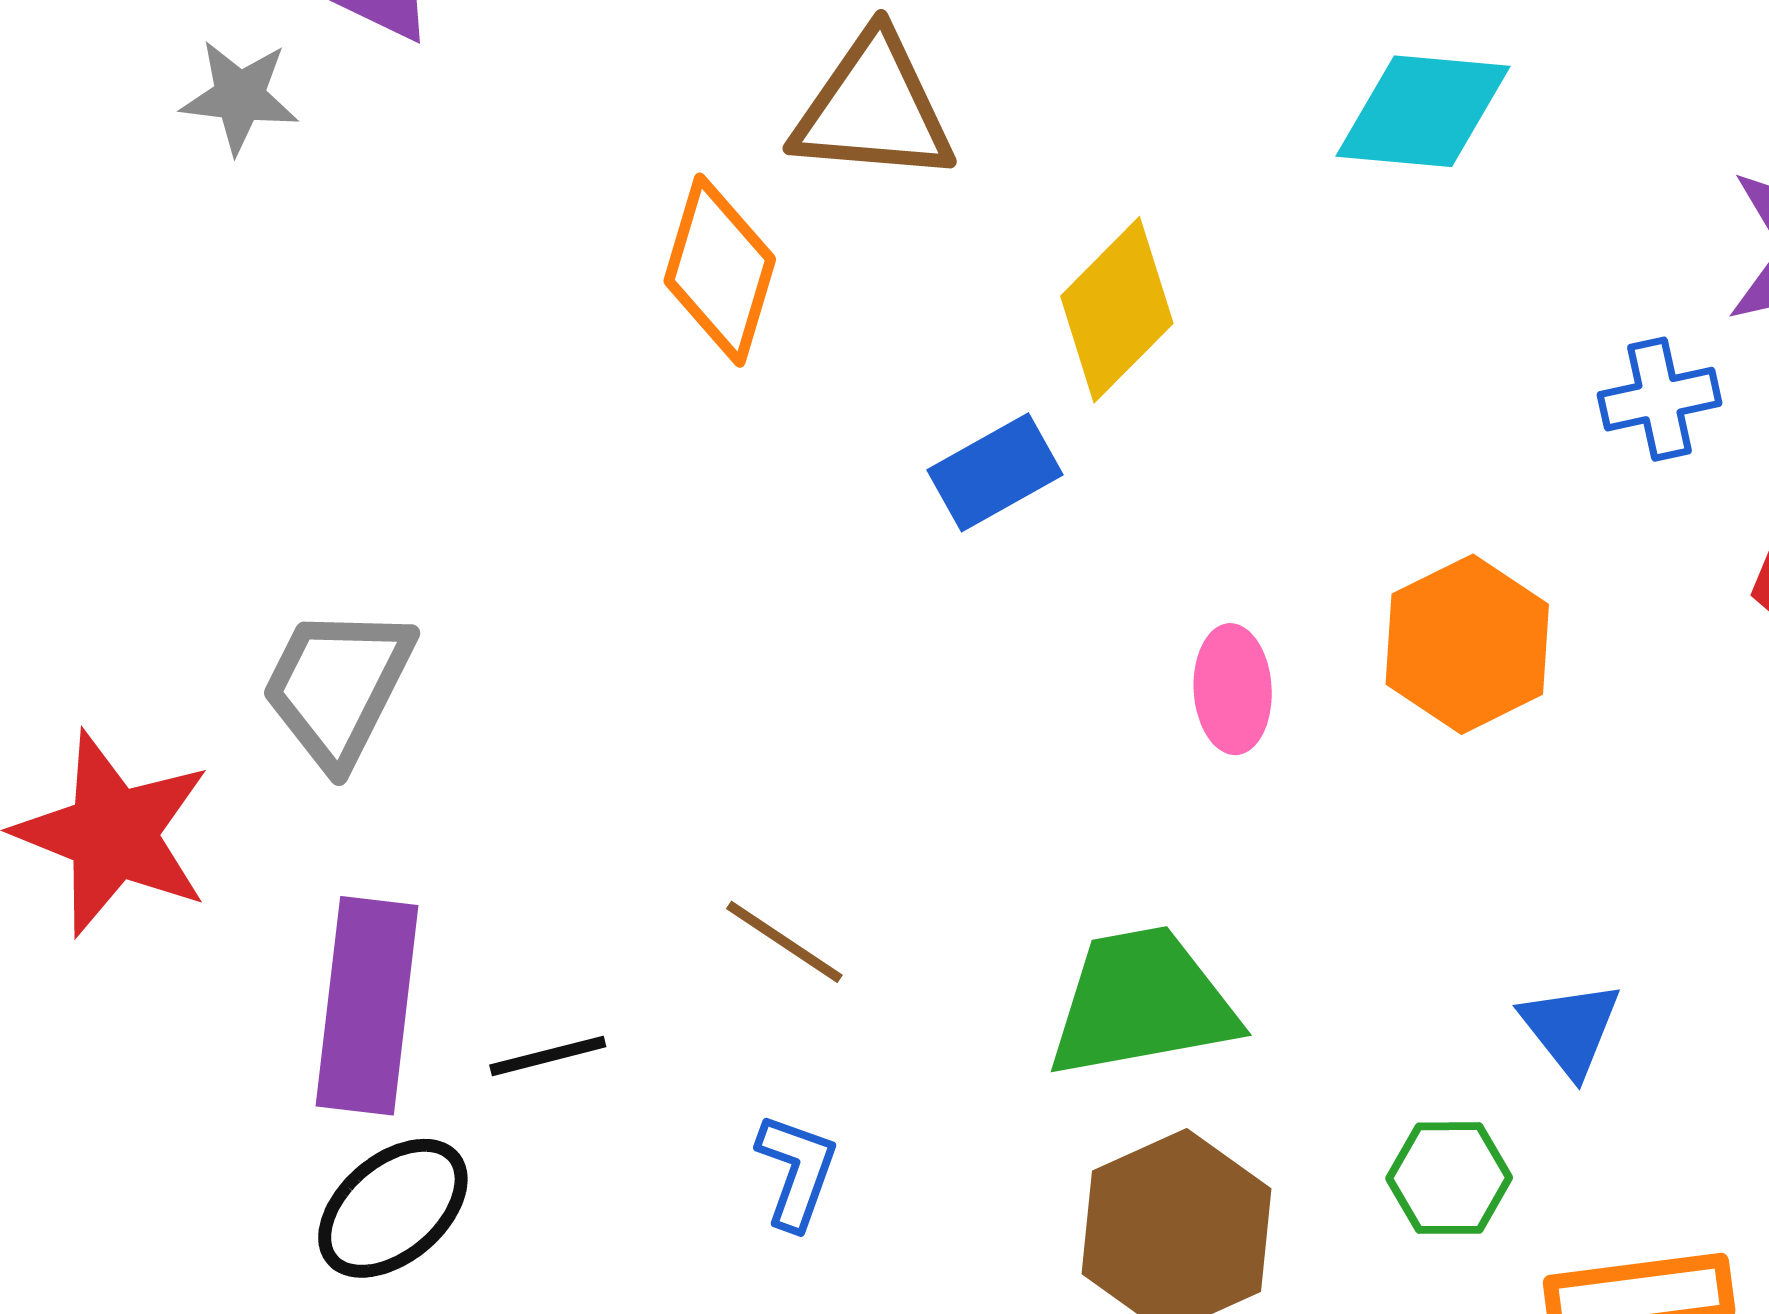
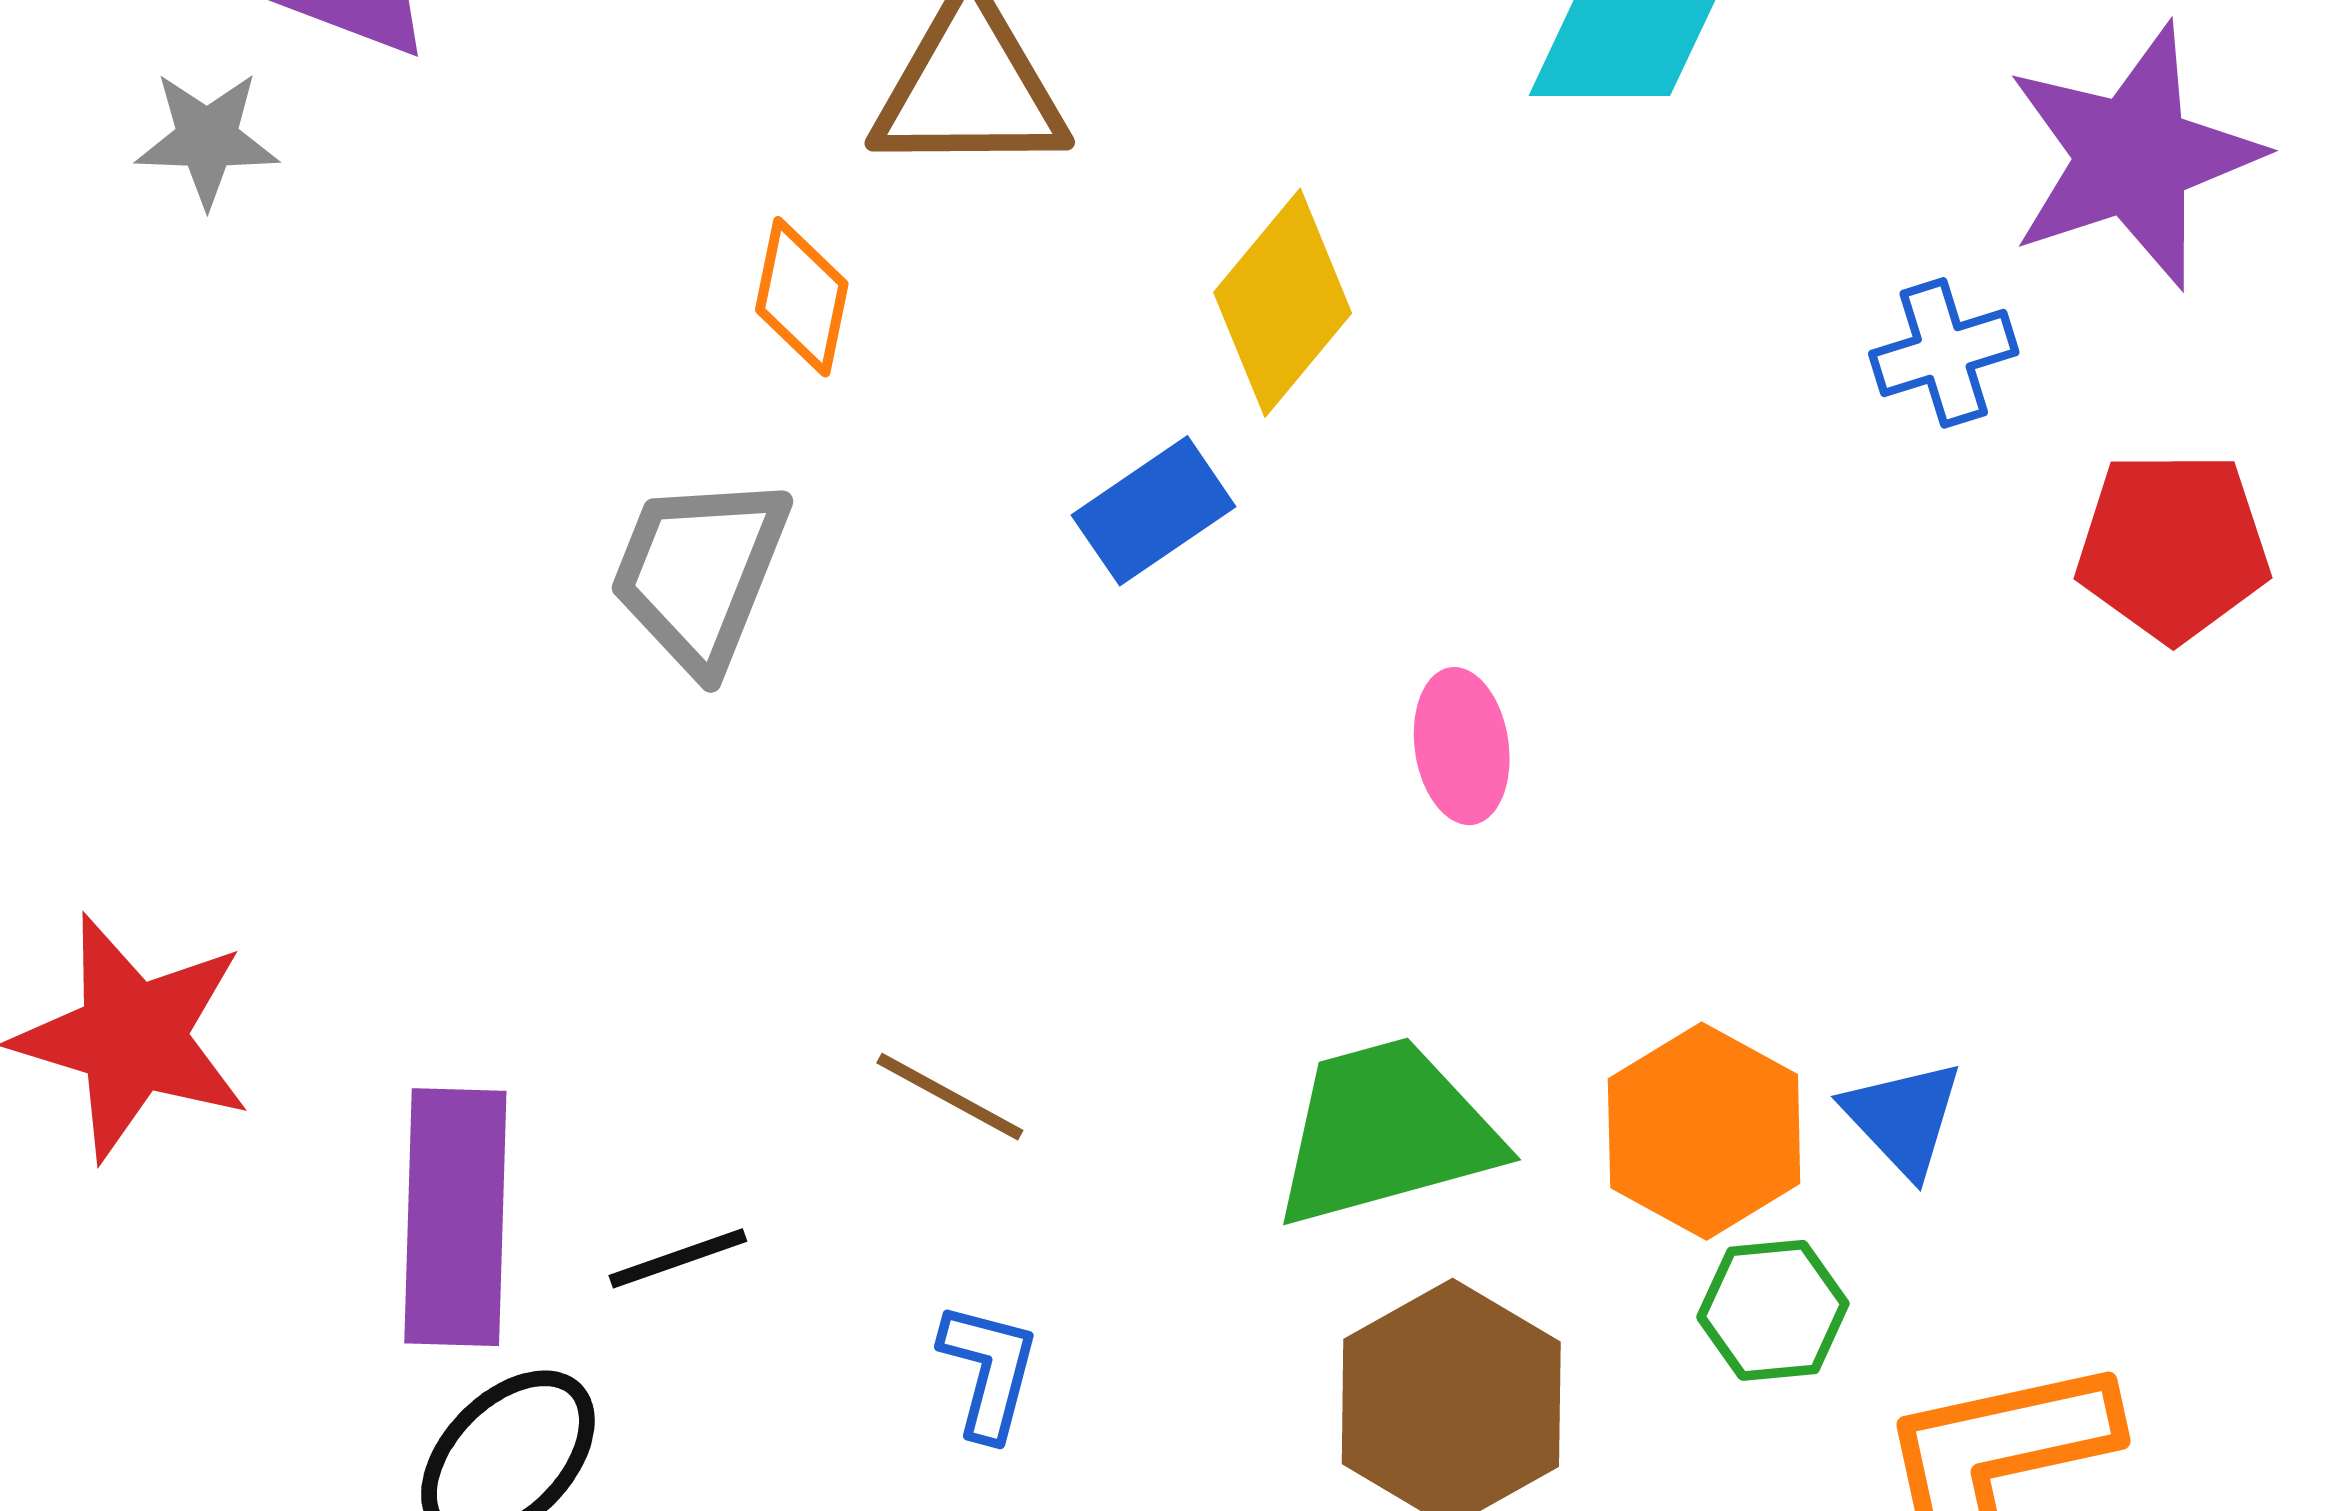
orange diamond: (720, 270) -> (802, 297), size x0.7
orange hexagon: (1467, 644) -> (1704, 1131), moved
gray trapezoid: (338, 686) -> (700, 573), moved

